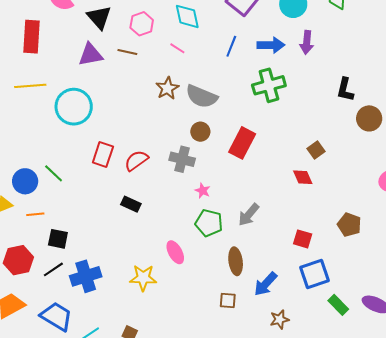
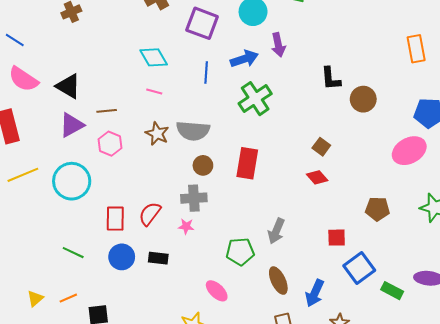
pink hexagon: (142, 24) -> (110, 144), moved
blue circle: (25, 181) -> (122, 257), moved
pink star: (203, 191) -> (186, 226), moved

